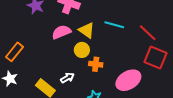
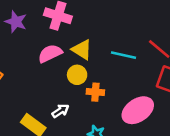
cyan line: (114, 25) -> (123, 55), moved

